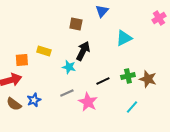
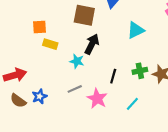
brown square: (76, 24) -> (84, 15), size x1.5
orange square: (22, 60) -> (40, 27), moved
black line: (103, 81) -> (113, 76), turned -48
cyan line: (132, 107) -> (132, 104), moved

